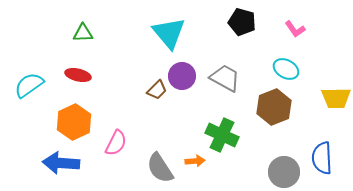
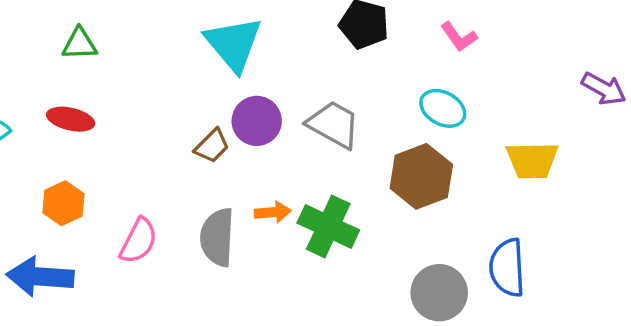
orange hexagon: (74, 122) -> (63, 203), size x0.7
orange arrow: (195, 161) -> (273, 212), moved
gray semicircle: (160, 168) -> (217, 237), moved, turned 36

